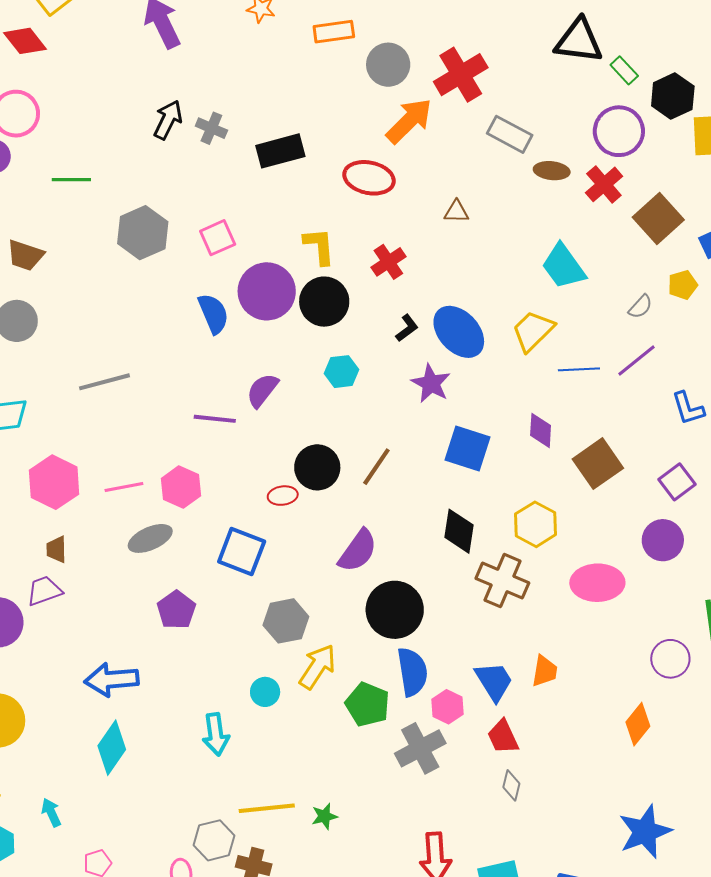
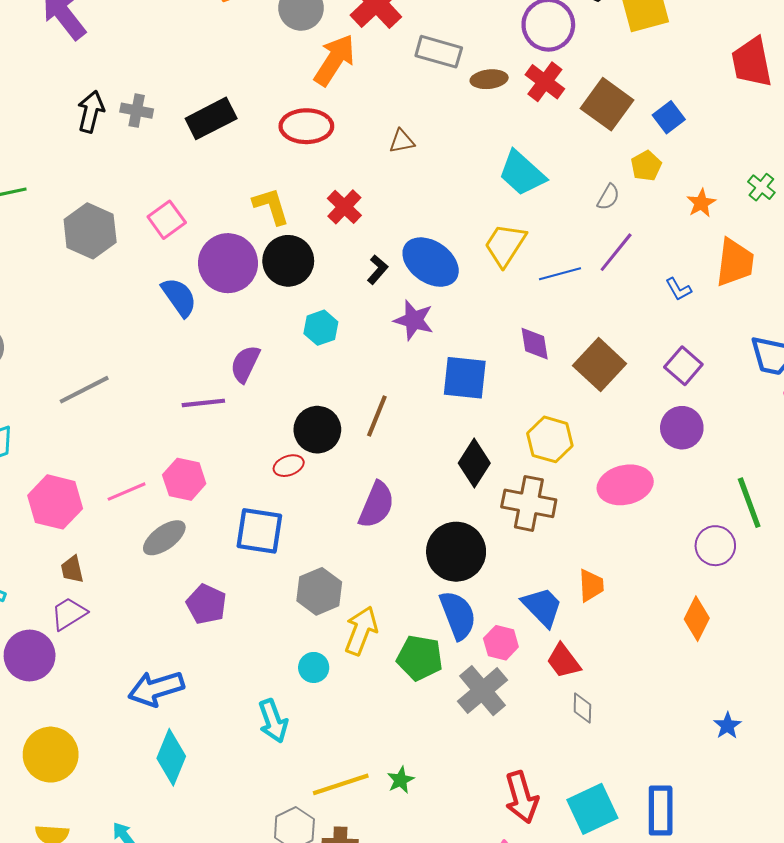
blue L-shape: (688, 408) -> (678, 289), size x0.7
black diamond: (459, 531) -> (474, 463), turned 36
black circle: (395, 610) -> (456, 552), moved
blue star: (645, 832) -> (727, 726), size x0.5

